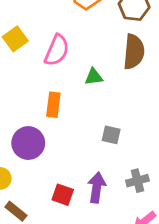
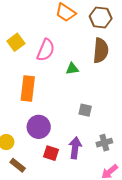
orange rectangle: (53, 105) -> (28, 89), moved, size x1.4
purple circle: (28, 143) -> (39, 127), moved

